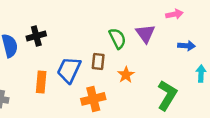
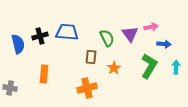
pink arrow: (174, 14) -> (151, 27), moved
blue trapezoid: (69, 70) -> (67, 32), moved, turned 70
green L-shape: (167, 95) -> (149, 66), moved

